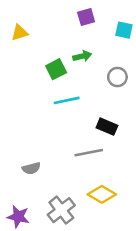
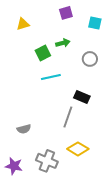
yellow triangle: (20, 33) -> (23, 24), moved
gray line: (89, 153) -> (68, 117), turned -60
gray cross: (61, 210) -> (47, 161), turned -30

